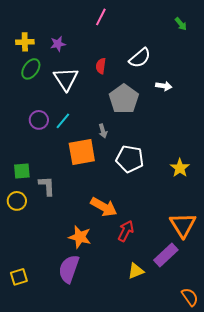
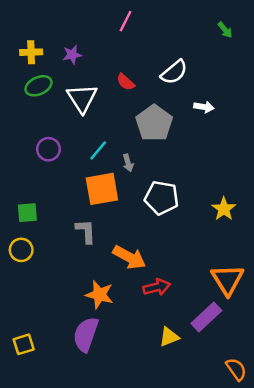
red semicircle: (101, 66) -> (126, 82), turned -56
green ellipse: (31, 69) -> (39, 86), turned 30
cyan line: (63, 121) -> (98, 150), moved
gray L-shape: (47, 186) -> (86, 231), moved
red arrow: (126, 231) -> (157, 287), turned 50

